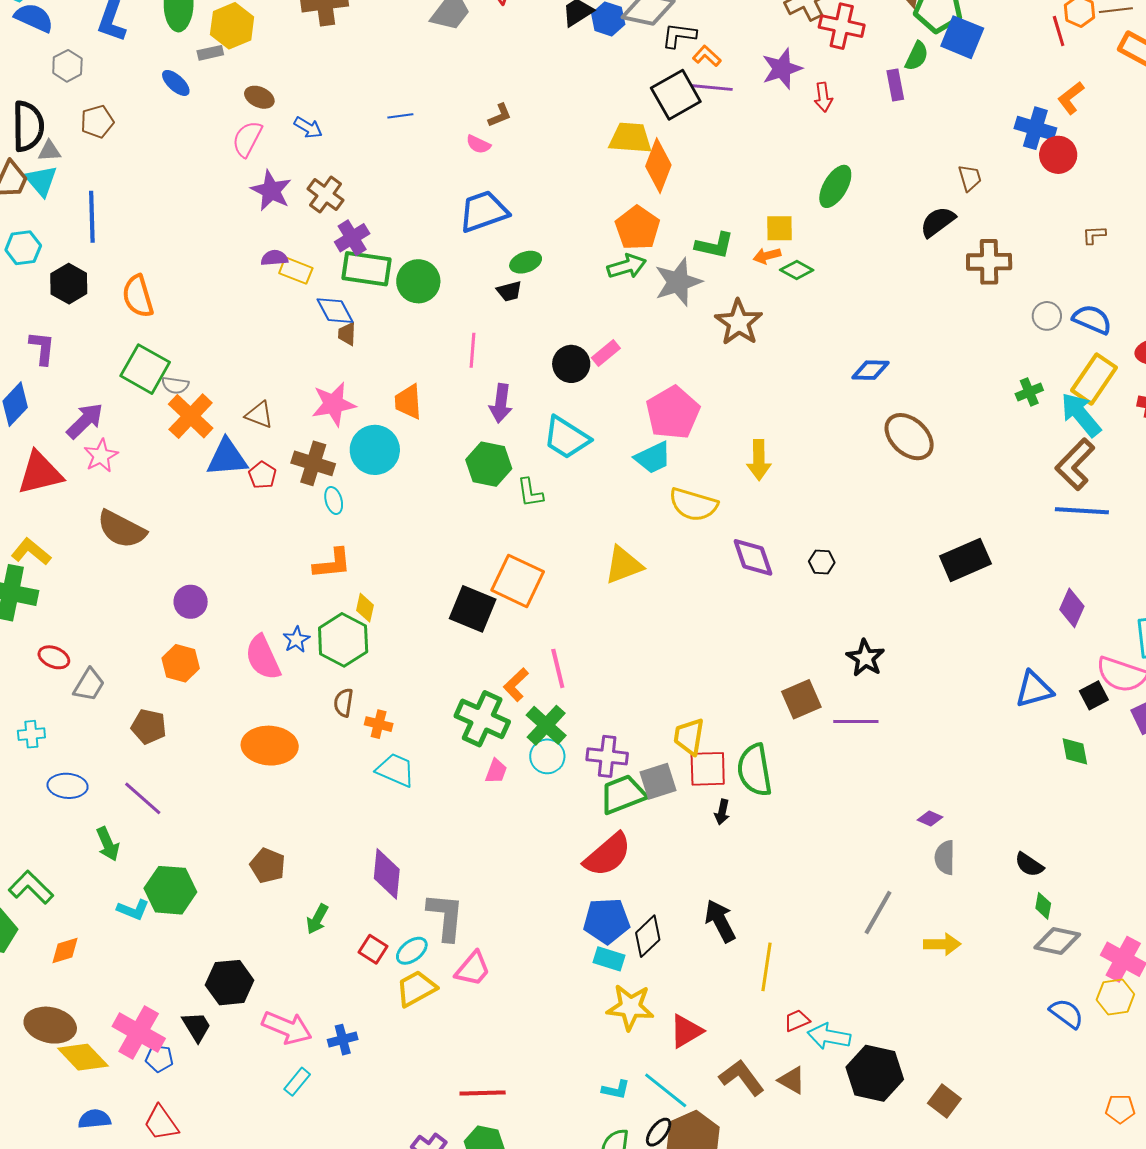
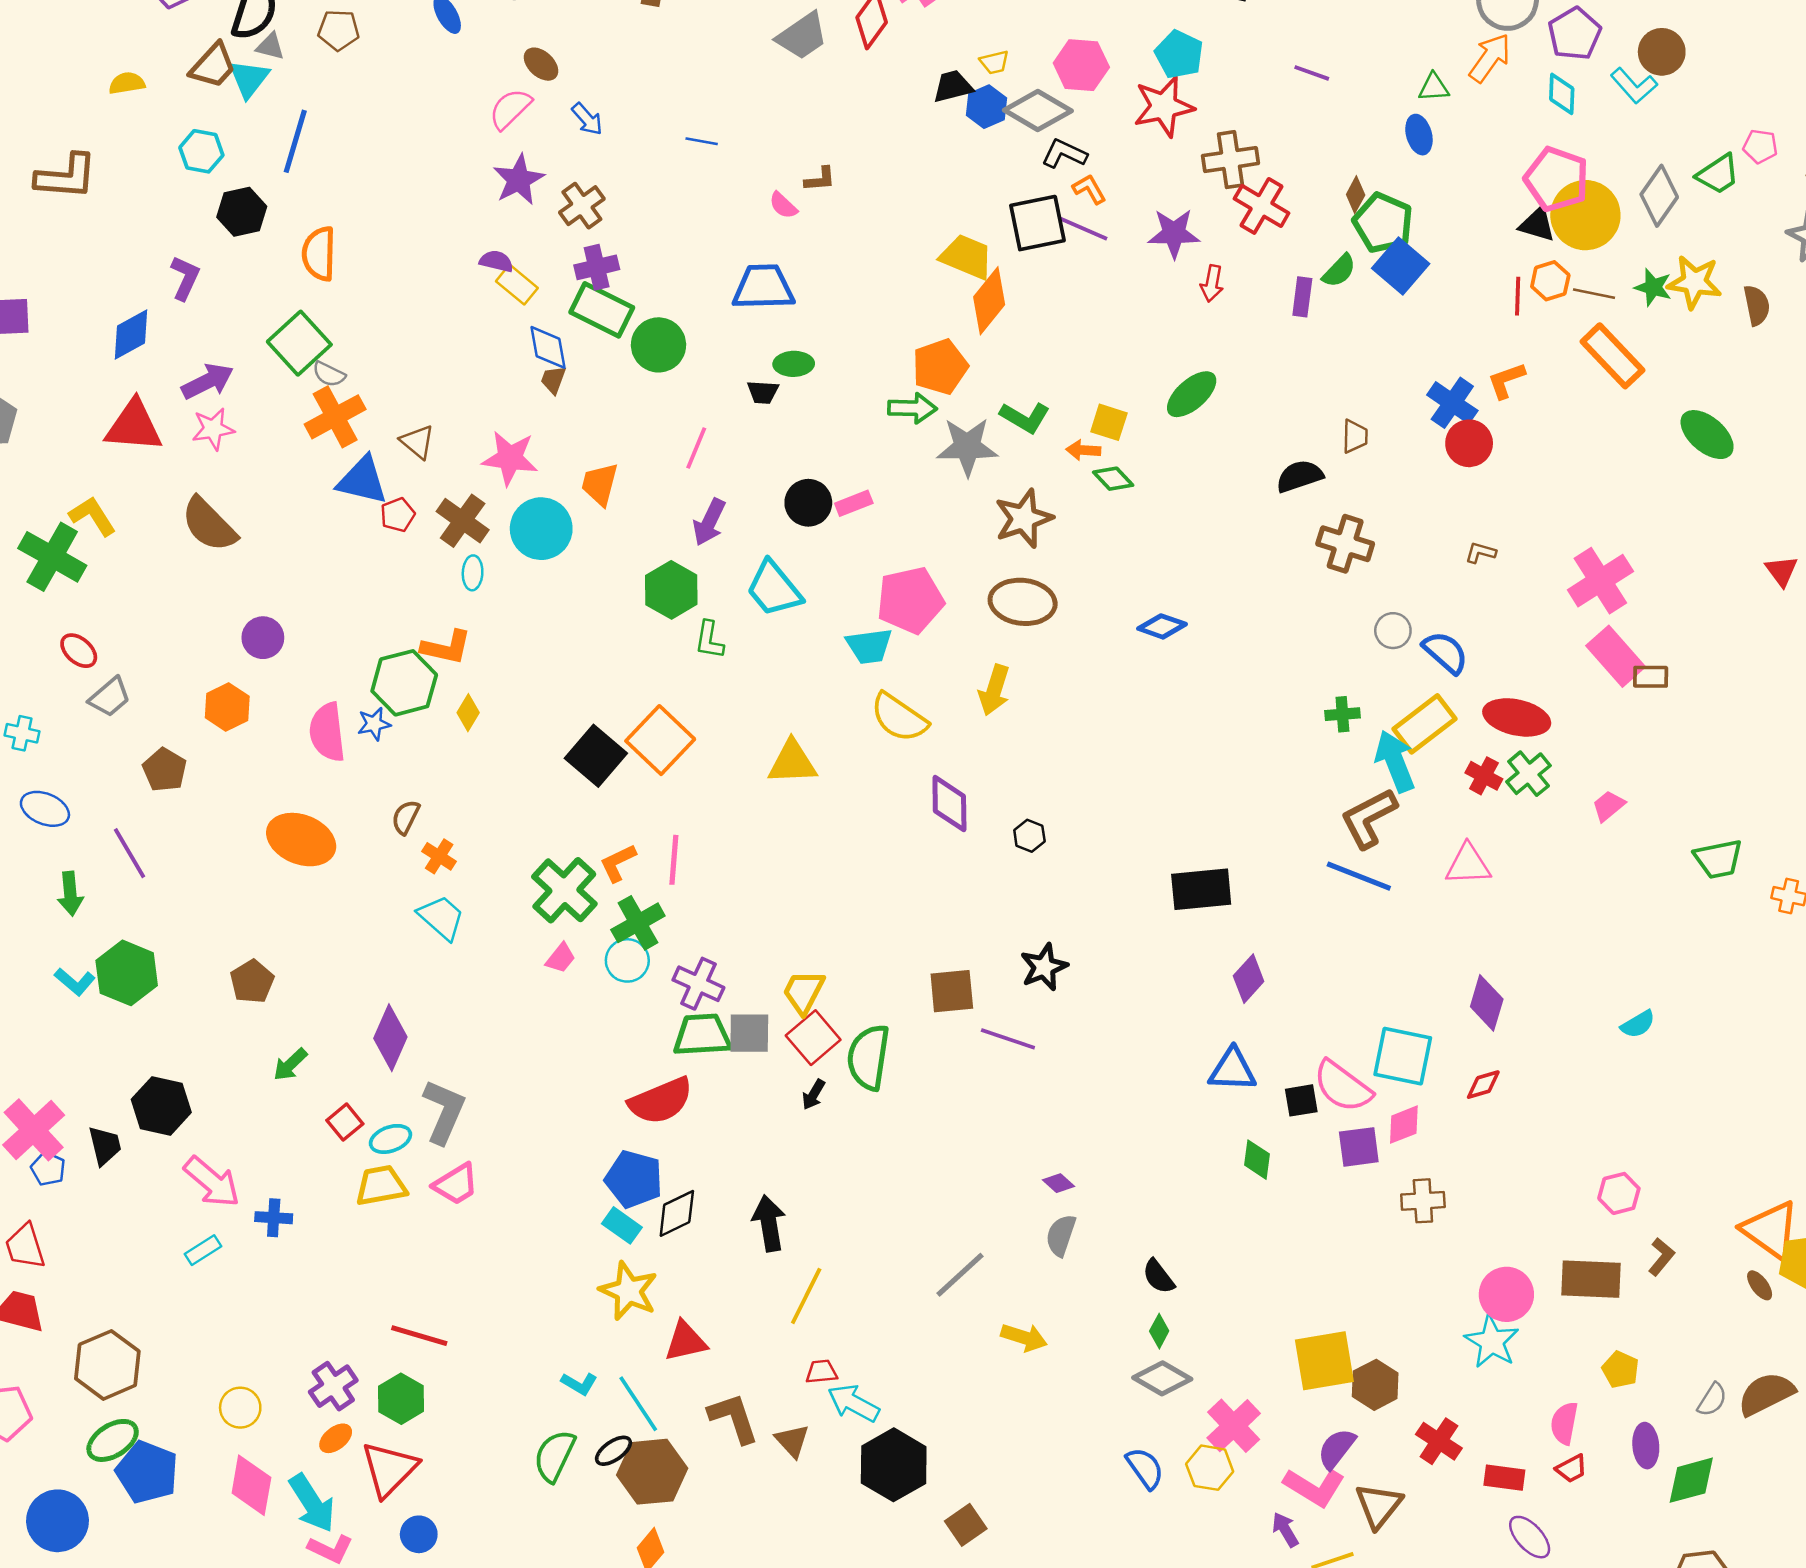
brown ellipse: (909, 437) -> (1023, 602), moved, turned -54
purple diamond: (1072, 608) -> (1249, 979), moved
green hexagon: (343, 640) -> (404, 683), moved
red square: (708, 769) -> (813, 1038), turned 33

